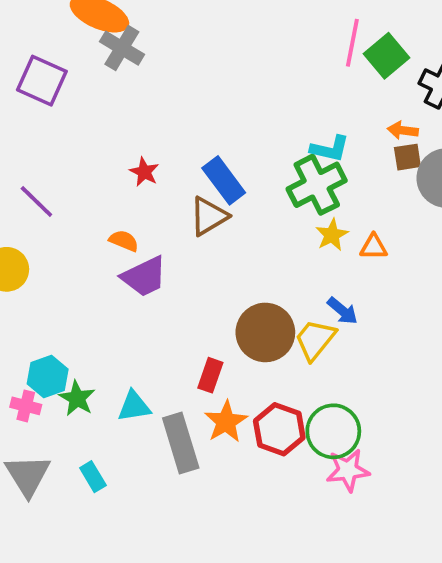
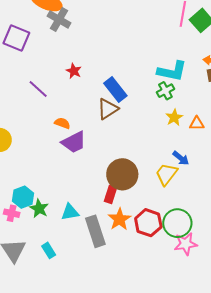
cyan L-shape: (330, 149) -> (172, 71), size x1.4
red star: (144, 172) -> (74, 71), moved
green cross: (317, 185) -> (165, 91), size x0.6
purple line: (36, 201) -> (38, 89), moved
brown circle: (265, 332) -> (122, 174), moved

